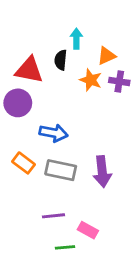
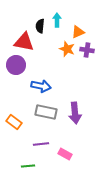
black semicircle: (61, 60) -> (40, 26), moved
orange rectangle: (23, 163) -> (14, 122), moved
green line: (65, 247) -> (28, 166), moved

